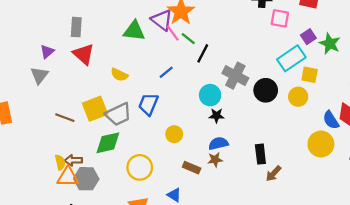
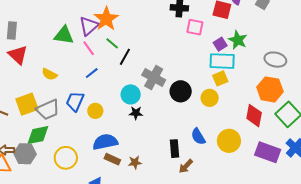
purple triangle: (162, 20) -> (89, 26), turned 40
pink line: (173, 33) -> (89, 48), moved
green star: (330, 44) -> (238, 40), moved
cyan rectangle: (291, 58) -> (222, 61), moved, turned 35
yellow square: (310, 75) -> (220, 78), turned -35
blue semicircle: (331, 120) -> (198, 137), moved
yellow circle: (174, 134) -> (95, 111), moved
blue semicircle: (218, 143) -> (105, 142), moved, size x1.4
brown star: (215, 160) -> (135, 162), moved
gray hexagon: (86, 179) -> (25, 154), moved

